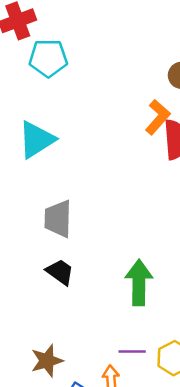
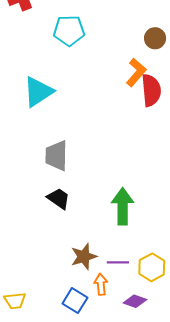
cyan pentagon: (48, 58) -> (69, 31), moved
brown star: (47, 361) -> (84, 257), moved

